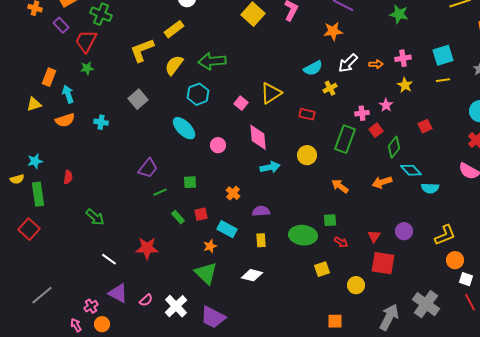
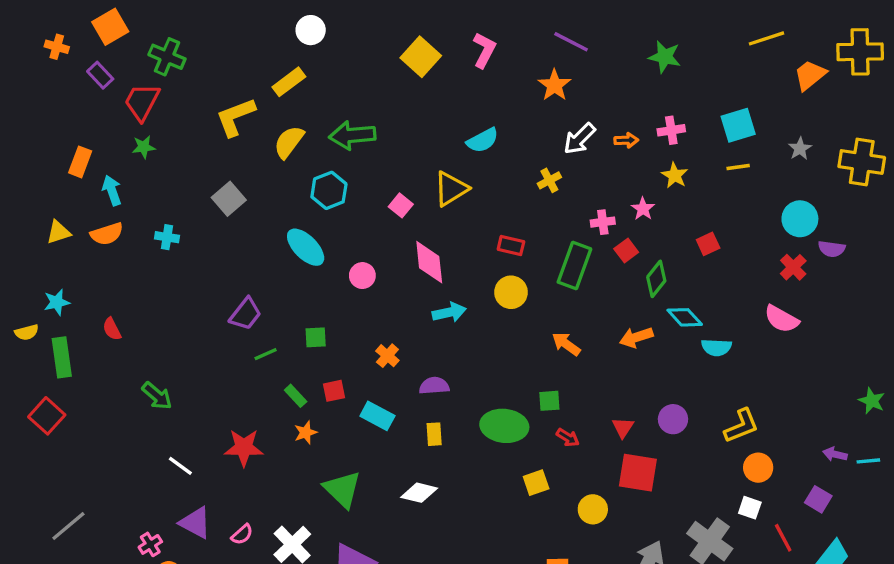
orange star: (333, 31) -> (554, 85), turned -30
cyan semicircle: (313, 68) -> (483, 140), moved
yellow triangle: (34, 104) -> (58, 232), moved
red rectangle: (307, 114) -> (511, 245), moved
red semicircle: (68, 177) -> (112, 329), turned 144
orange star: (210, 246) -> (306, 433), moved
white square: (466, 279) -> (750, 508), moved

